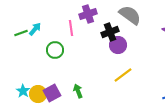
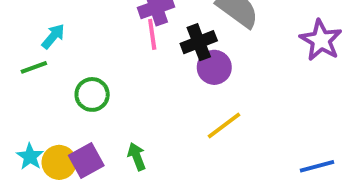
pink line: (71, 28) -> (152, 34), moved
green line: (21, 33) -> (34, 67), moved
green circle: (55, 50) -> (92, 94), moved

